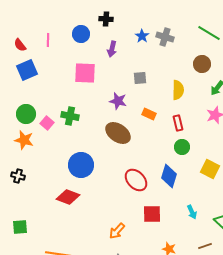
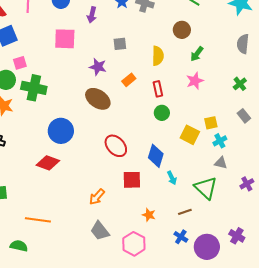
orange rectangle: (149, 114) -> (129, 80), turned -64
green cross: (70, 116) -> (34, 88), moved, size x1.4
pink square: (47, 123) -> (20, 63), moved, turned 32
blue diamond: (169, 176) -> (156, 156), moved

